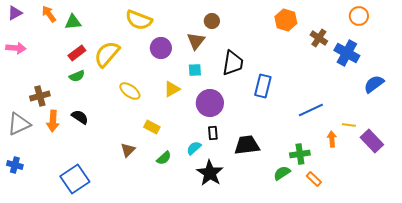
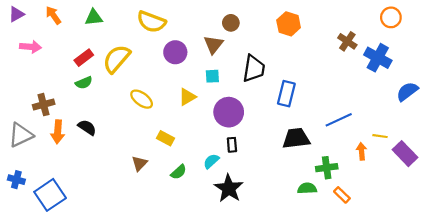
orange hexagon: (286, 20) -> (289, 24), moved
green triangle: (73, 22) -> (94, 17), moved
pink arrow: (16, 48) -> (30, 47), moved
black trapezoid: (247, 145) -> (296, 138), moved
green semicircle: (282, 173) -> (307, 188), turned 30
blue square: (75, 179) -> (50, 195), moved

